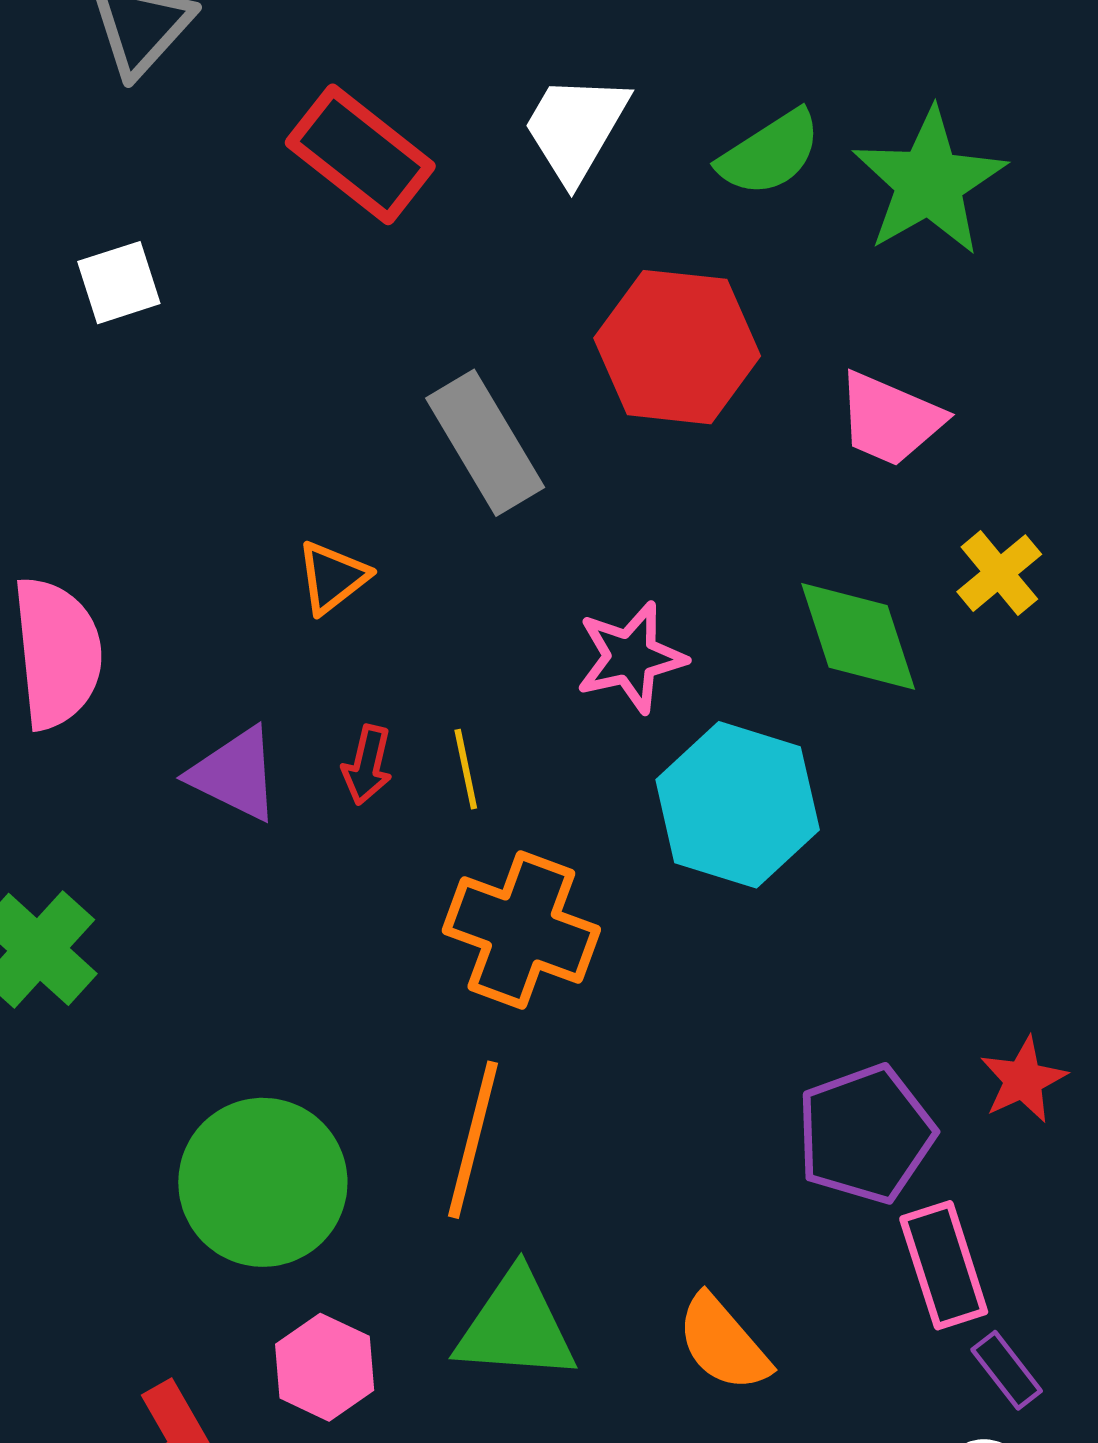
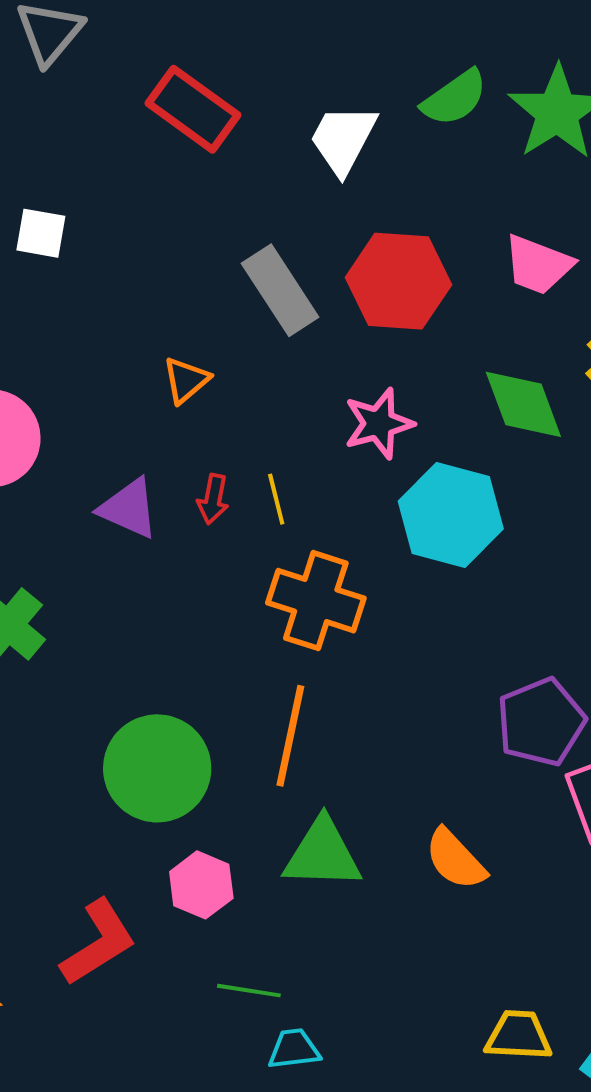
white trapezoid: (576, 128) -> (343, 139), moved
white square: (119, 283) -> (41, 233), moved, turned 30
red hexagon: (677, 347) -> (398, 281), moved

